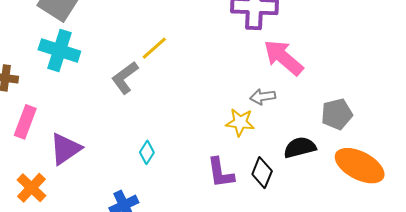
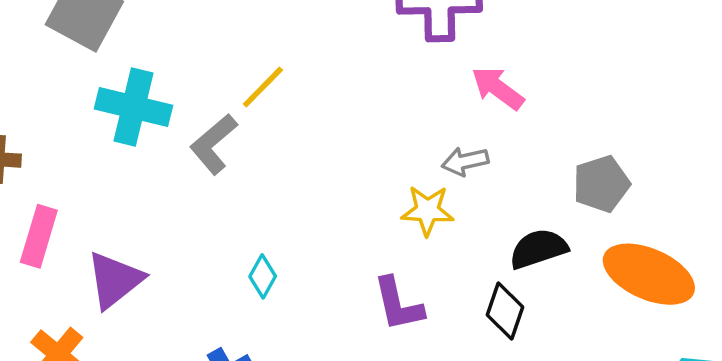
cyan cross: (59, 51) -> (133, 107), moved
pink arrow: (283, 58) -> (498, 88), size x0.7
black diamond: (262, 173) -> (505, 311), moved

